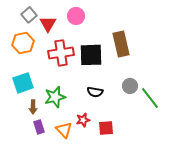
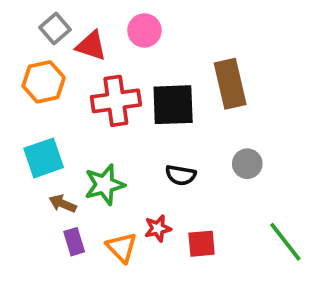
red triangle: (48, 24) -> (91, 46), turned -42
green line: (150, 98) -> (285, 242), moved
brown arrow: (33, 107) -> (63, 204), turned 112

